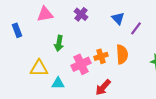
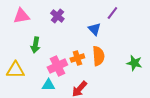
blue triangle: (118, 18) -> (94, 29), moved
purple line: (136, 28) -> (112, 13), moved
cyan triangle: (58, 83) -> (48, 85), moved

